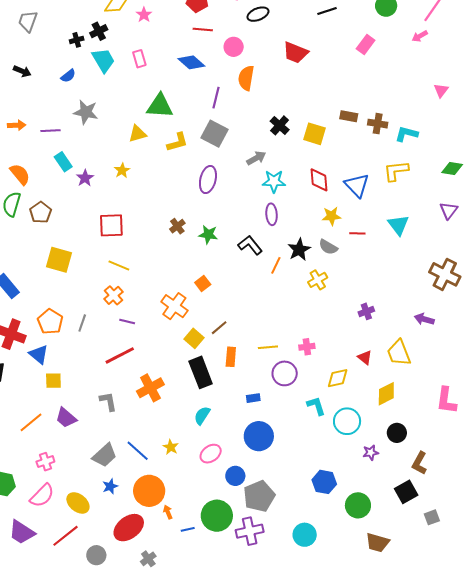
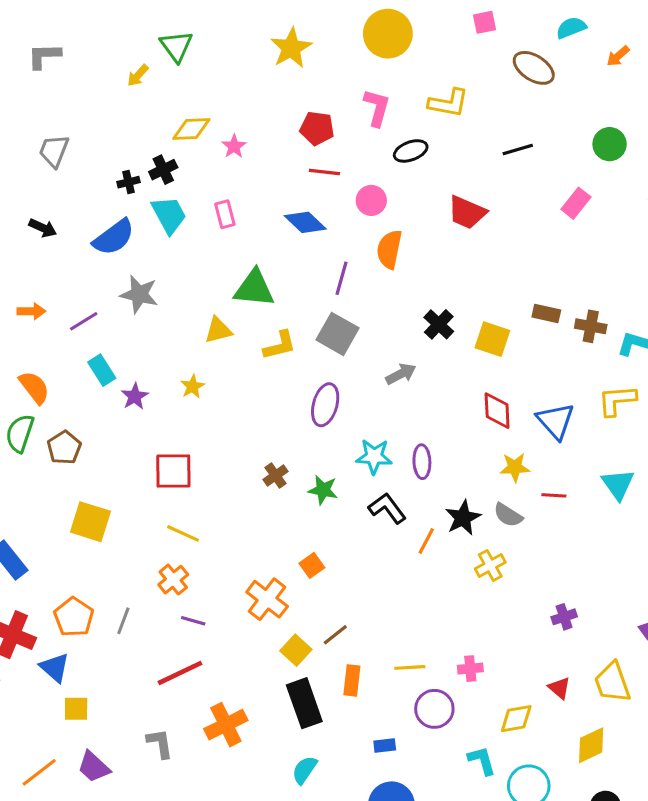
blue semicircle: (68, 76) -> (114, 237), size x1.8
purple line: (51, 131) -> (84, 321), turned -30
cyan star: (274, 181) -> (374, 456), moved

